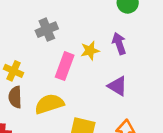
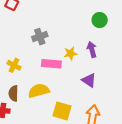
pink rectangle: (65, 66) -> (51, 64), turned 72
brown semicircle: (15, 97) -> (13, 93), moved

